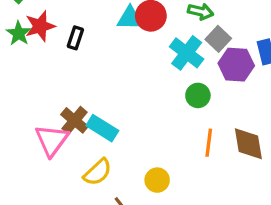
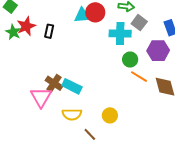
cyan cross: (187, 53) -> (120, 33), turned -30
purple hexagon: (236, 65) -> (158, 51), moved
orange line: (209, 143) -> (139, 77), moved, turned -60
yellow semicircle: (98, 172) -> (72, 114), turned 48

